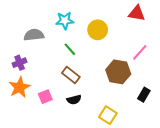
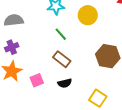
gray semicircle: (34, 35) -> (14, 20), moved

